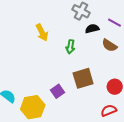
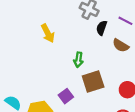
black semicircle: (92, 29) -> (102, 28), turned -56
green arrow: (70, 47) -> (78, 60), moved

